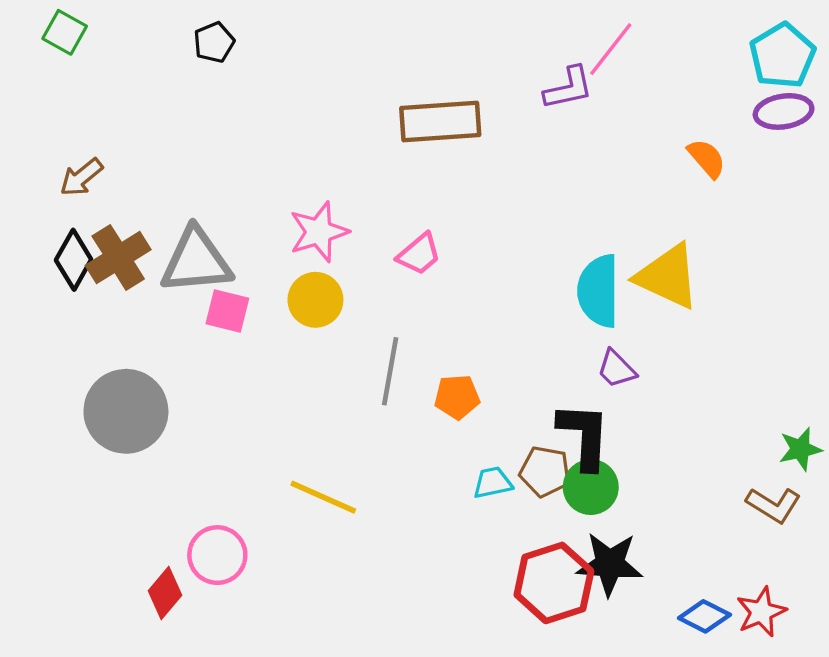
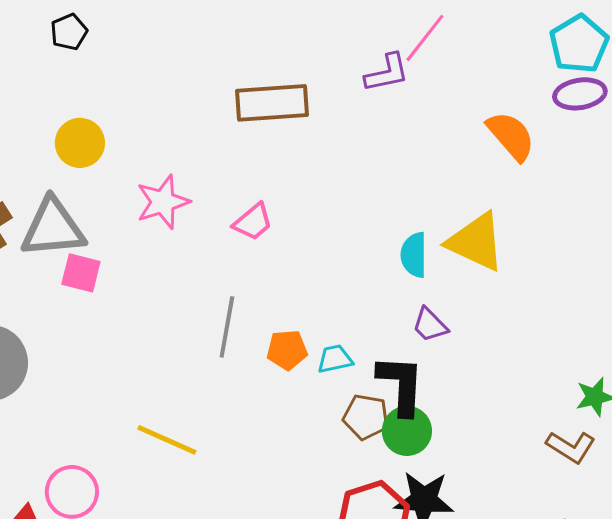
orange semicircle: (707, 158) -> (511, 136), size x1.4
cyan semicircle: (599, 291) -> (414, 255), size x0.7
yellow circle: (315, 300) -> (80, 143), moved
cyan trapezoid: (493, 483) -> (335, 359), moved

